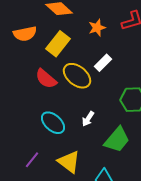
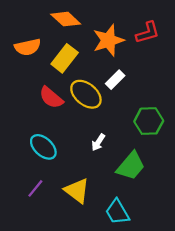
orange star: (97, 28) -> (108, 40), size x1.6
cyan ellipse: (53, 123) -> (43, 147), moved

